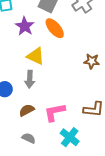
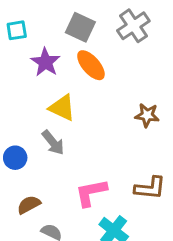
gray arrow: (30, 79) -> (53, 143), turned -42
brown semicircle: (27, 110) -> (29, 205), moved

